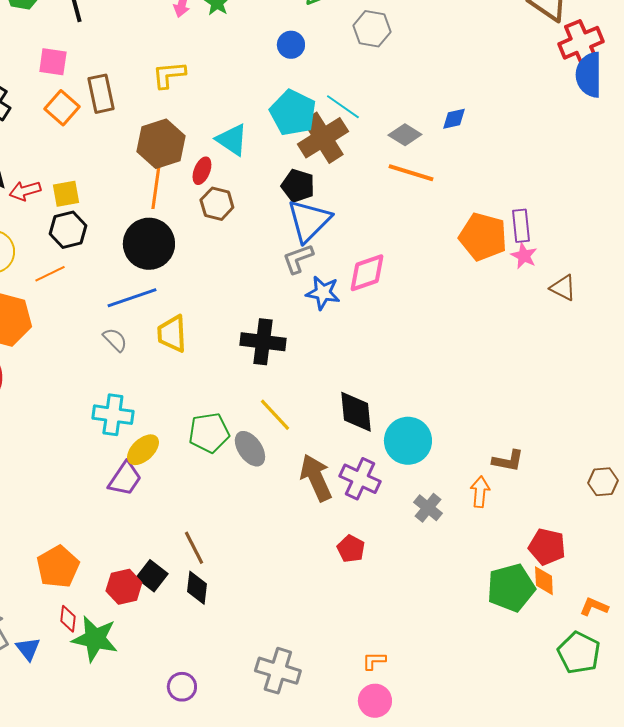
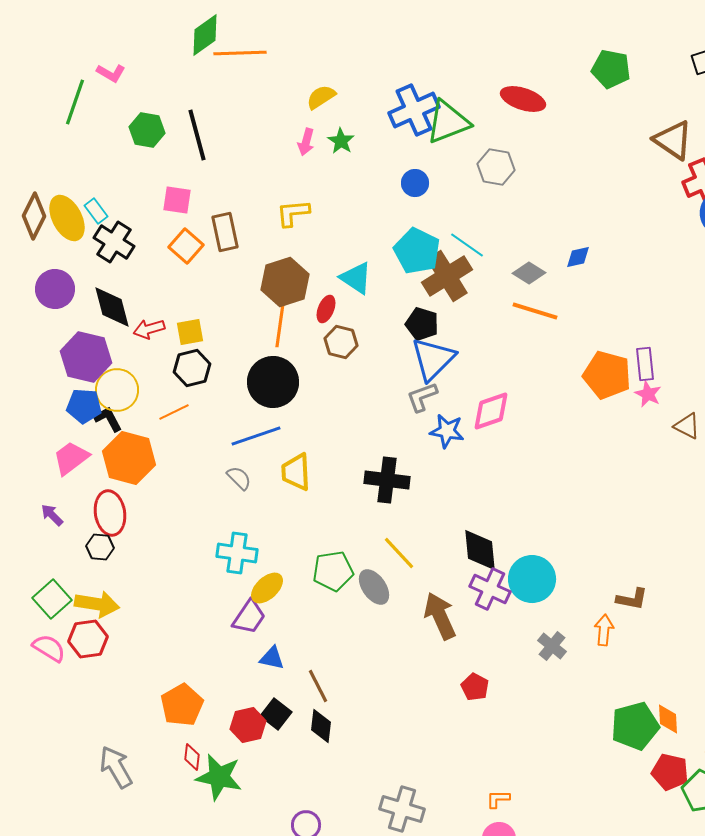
purple cross: (360, 479) -> (490, 589), moved
red pentagon: (547, 547) -> (670, 772), moved
blue triangle: (28, 649) -> (272, 658), moved, turned -40

